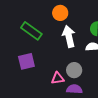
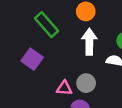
purple square: (26, 61) -> (32, 59), turned 36

